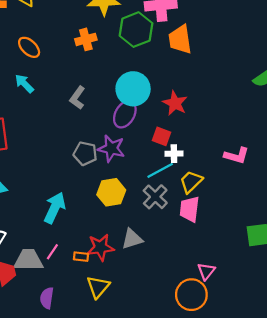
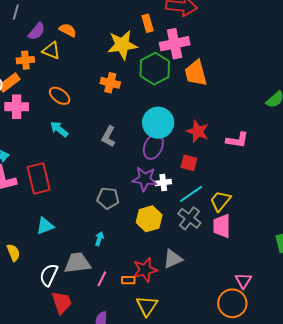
orange cross: (86, 39) -> (110, 83), turned 36
gray pentagon: (85, 153) -> (108, 198), moved
white cross: (174, 154) -> (163, 183), moved
pink L-shape: (236, 156) -> (237, 140), moved
cyan arrow: (55, 208) -> (99, 239), size x0.5
gray trapezoid: (28, 260) -> (77, 263), moved

